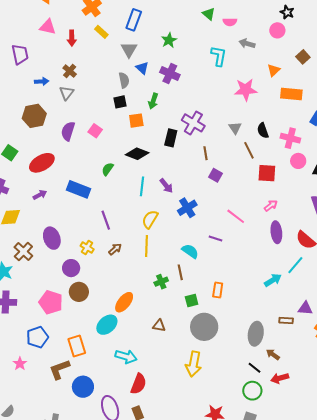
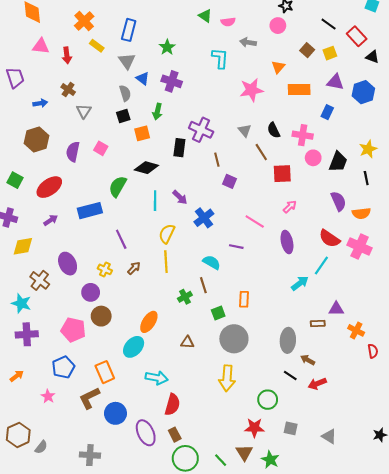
gray triangle: (67, 93) -> (84, 111), moved
green semicircle: (108, 169) -> (118, 186), size x1.5
blue rectangle: (79, 189) -> (90, 211), turned -30
purple ellipse: (276, 232) -> (287, 242), moved
green circle: (252, 391) -> (268, 400), moved

